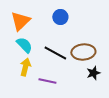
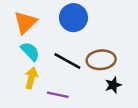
blue circle: (60, 17) -> (73, 18), size x1.5

